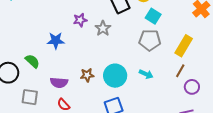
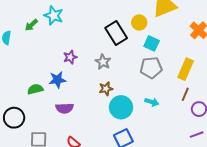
purple star: (80, 20) -> (70, 57), moved
green semicircle: (32, 61) -> (35, 89), moved, turned -49
brown star: (87, 75) -> (106, 89), moved
purple semicircle: (59, 83) -> (65, 108), moved

